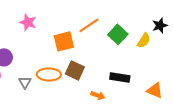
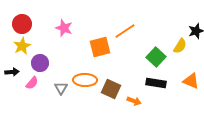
green square: (118, 34) -> (156, 57), moved
brown square: (75, 70) -> (111, 89), moved
orange triangle: (155, 90) -> (191, 81), moved

